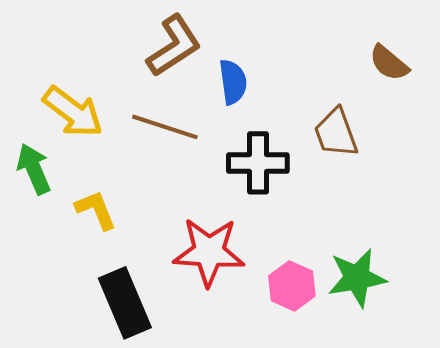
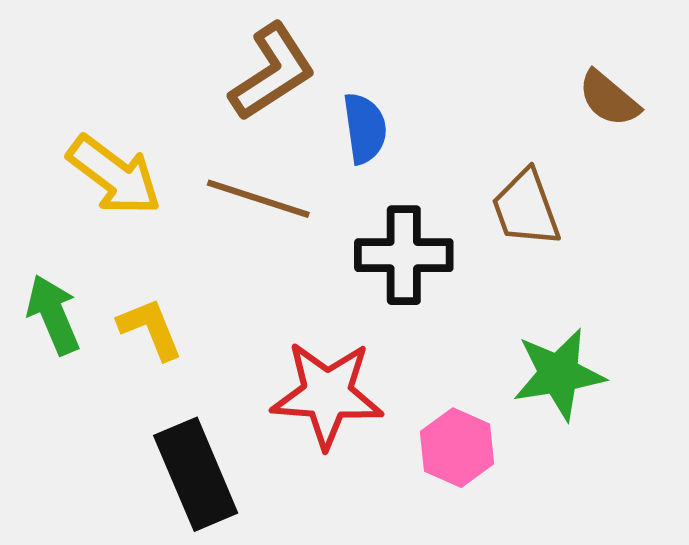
green arrow: (34, 169) -> (53, 315), moved
green star: (357, 278) -> (559, 374), moved

